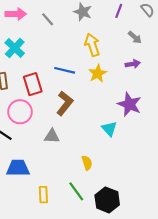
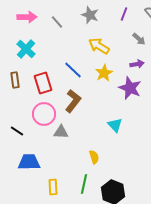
yellow arrow: (92, 45) -> (99, 46), turned -40
blue line: (65, 70) -> (73, 70), turned 30
purple star: (129, 104) -> (130, 88), moved
pink circle: (20, 112) -> (44, 114), moved
green line: (76, 191) -> (84, 184), turned 48

